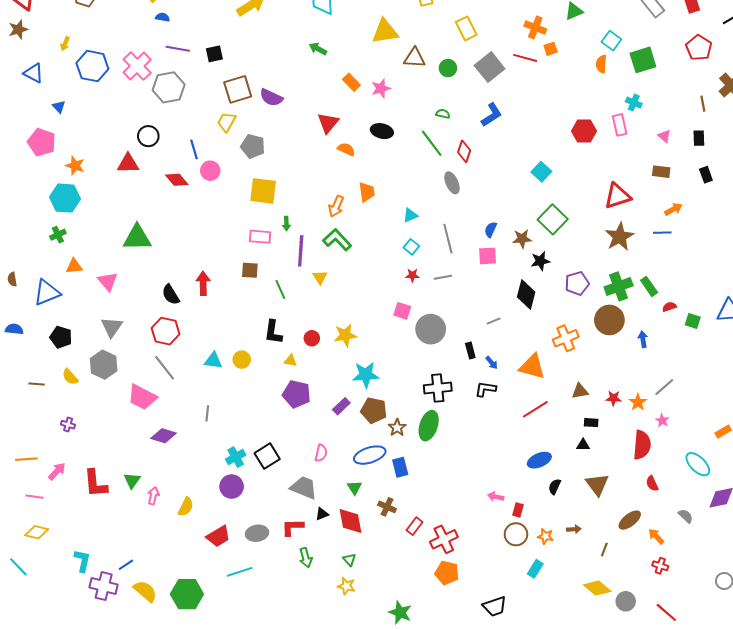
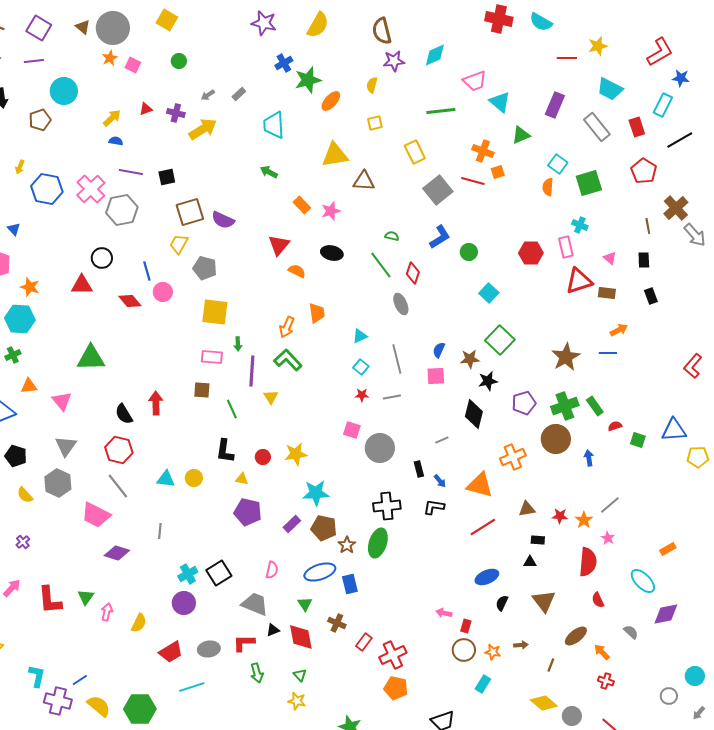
green circle: (448, 68) -> (469, 252), moved
red triangle: (618, 196) -> (579, 281), moved
purple cross: (68, 425) -> (23, 542), turned 32

